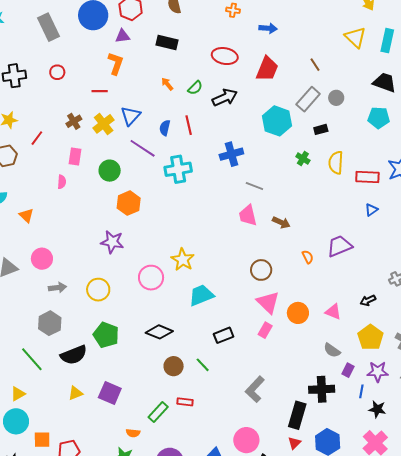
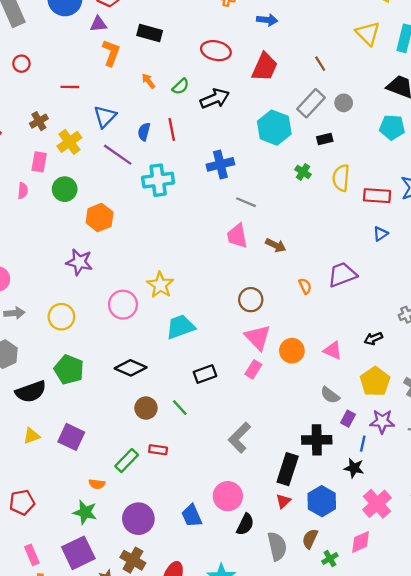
orange L-shape: (116, 63) -> (111, 53), moved
yellow cross: (104, 124) -> (69, 142), moved
green circle: (110, 171) -> (65, 189), moved
black star: (377, 409) -> (354, 468), moved

